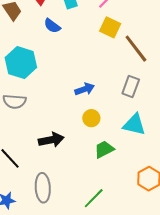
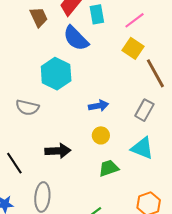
blue semicircle: (52, 26) -> (76, 38), size x1.6
cyan hexagon: (21, 63) -> (56, 74), moved

